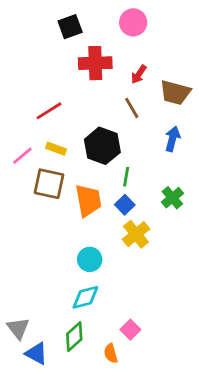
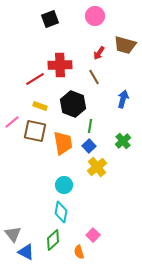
red cross: (95, 63) -> (60, 65), moved
brown trapezoid: (175, 93) -> (125, 45), moved
pink line: (22, 156) -> (12, 122), moved
cyan diamond: (85, 297) -> (61, 212), turned -65

